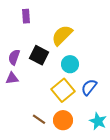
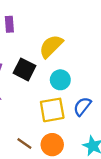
yellow square: (63, 90) -> (52, 110), turned 30

